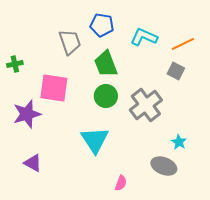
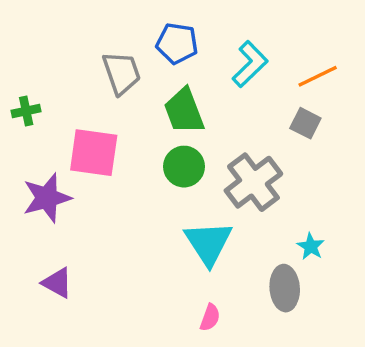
cyan L-shape: (144, 37) -> (250, 64), turned 112
cyan triangle: (95, 140) -> (208, 243), moved
gray ellipse: (164, 166) -> (285, 288), turned 65

